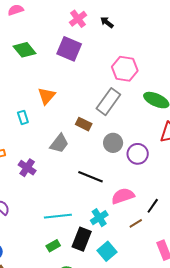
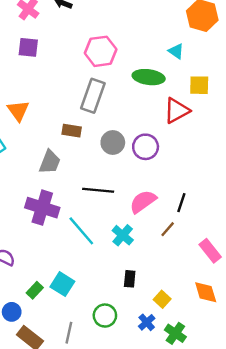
purple square: (69, 49) -> (28, 47), size x0.7
purple cross: (27, 168) -> (42, 208), moved, size x1.5
cyan line: (58, 216) -> (81, 231), moved, turned 72
black rectangle: (82, 239) -> (130, 279), moved, size x0.6
green rectangle: (53, 246) -> (35, 290), moved
cyan square: (107, 251) -> (62, 284), moved

